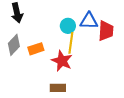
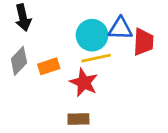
cyan circle: (68, 26) -> (92, 35), size x1.5
yellow line: (71, 43) -> (96, 58), turned 70

